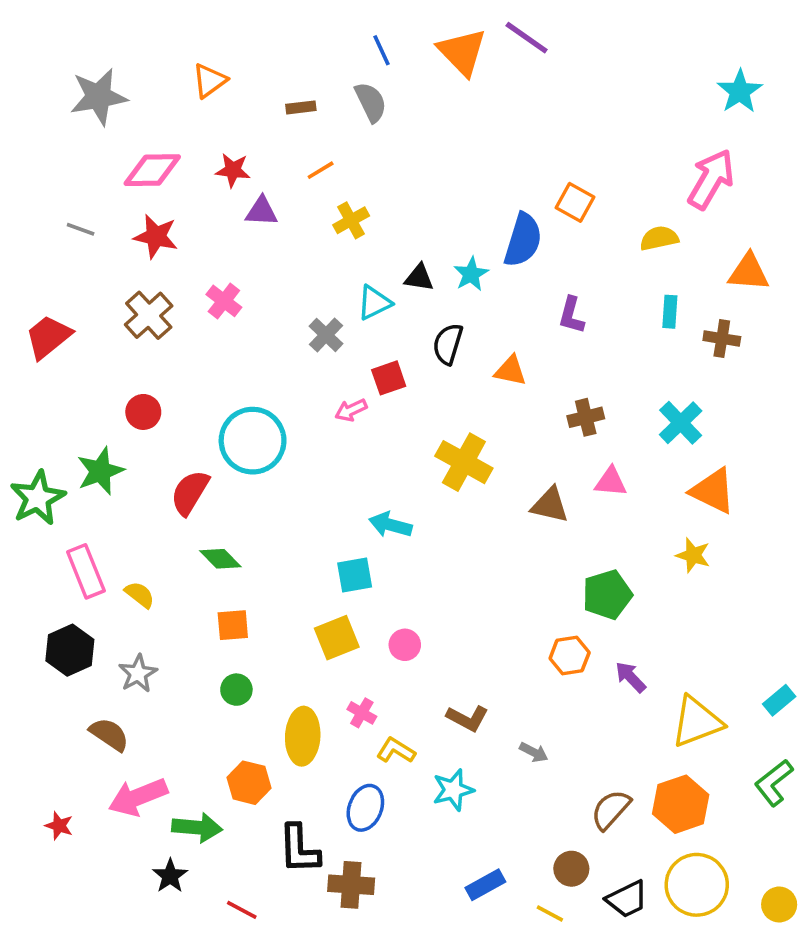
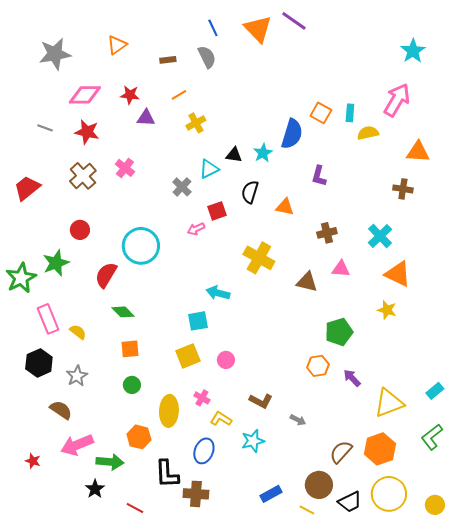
cyan rectangle: (670, 312) -> (350, 113), moved
brown circle: (571, 869) -> (319, 485), size x1.4

